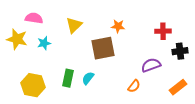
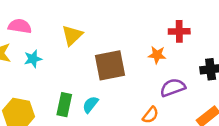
orange star: (118, 26) -> (157, 55), moved
red cross: (163, 31) -> (179, 31), moved

